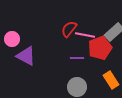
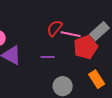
purple line: (77, 58) -> (48, 57), moved

